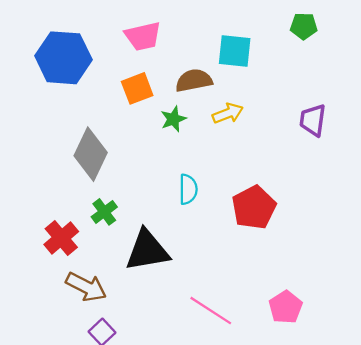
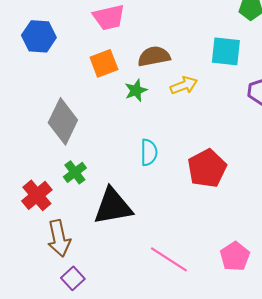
cyan square: (235, 51) -> (226, 51), moved
blue hexagon: (63, 58) -> (39, 36), size x0.7
brown arrow: (86, 287) -> (59, 238), turned 51

